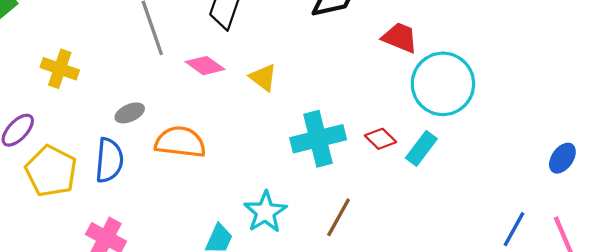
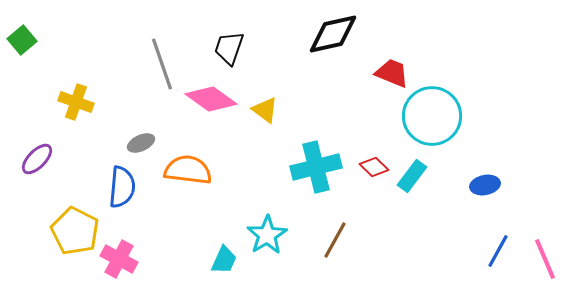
pink diamond: (205, 66) -> (211, 99), size x1.4
blue ellipse: (562, 158) -> (485, 185), moved, turned 44
yellow pentagon: (51, 171) -> (75, 231), moved

